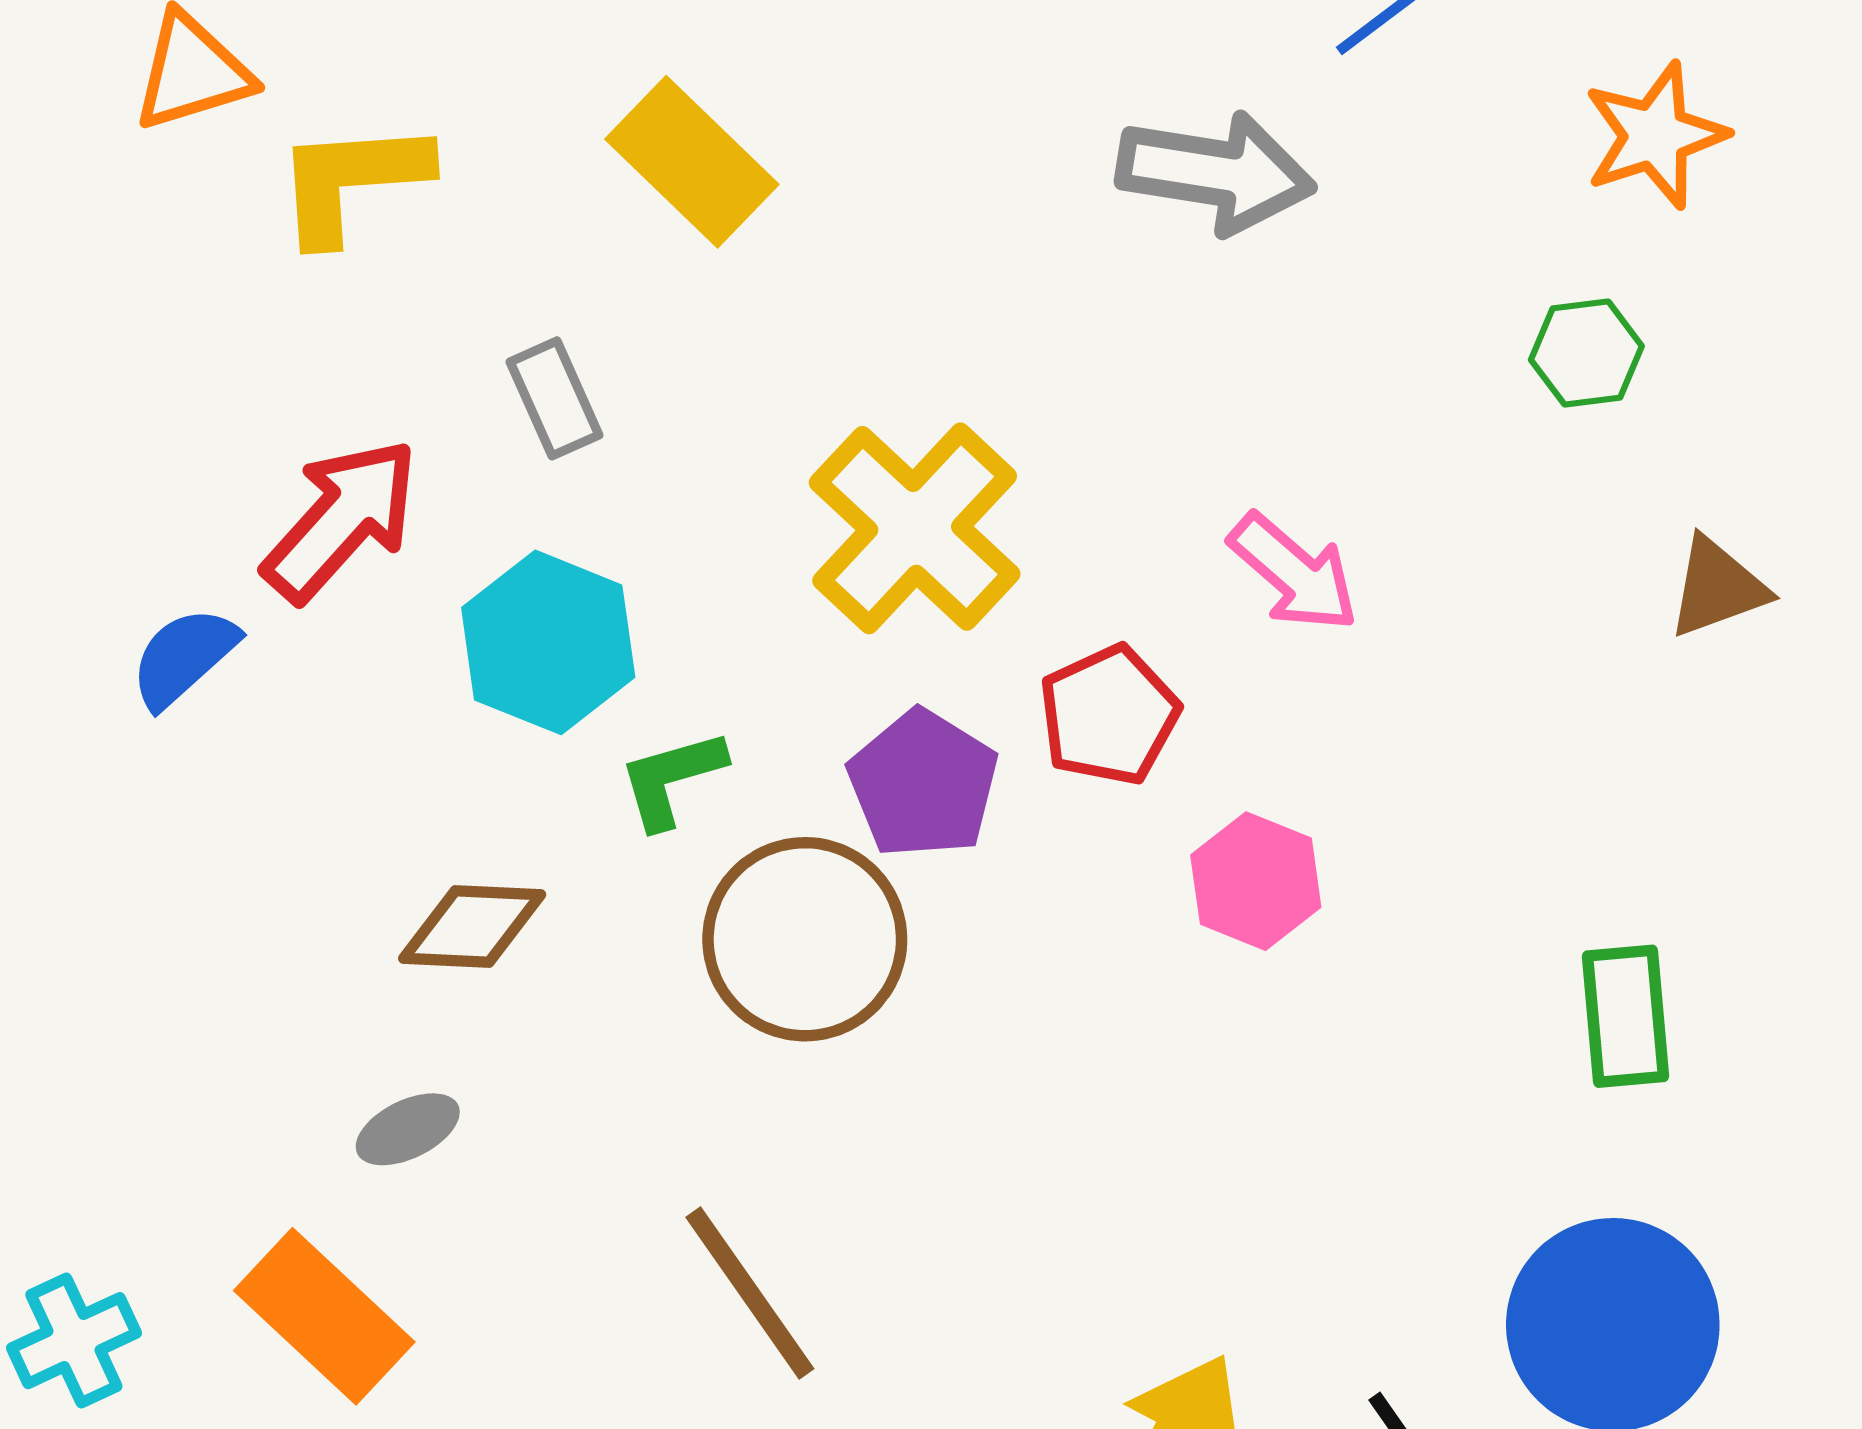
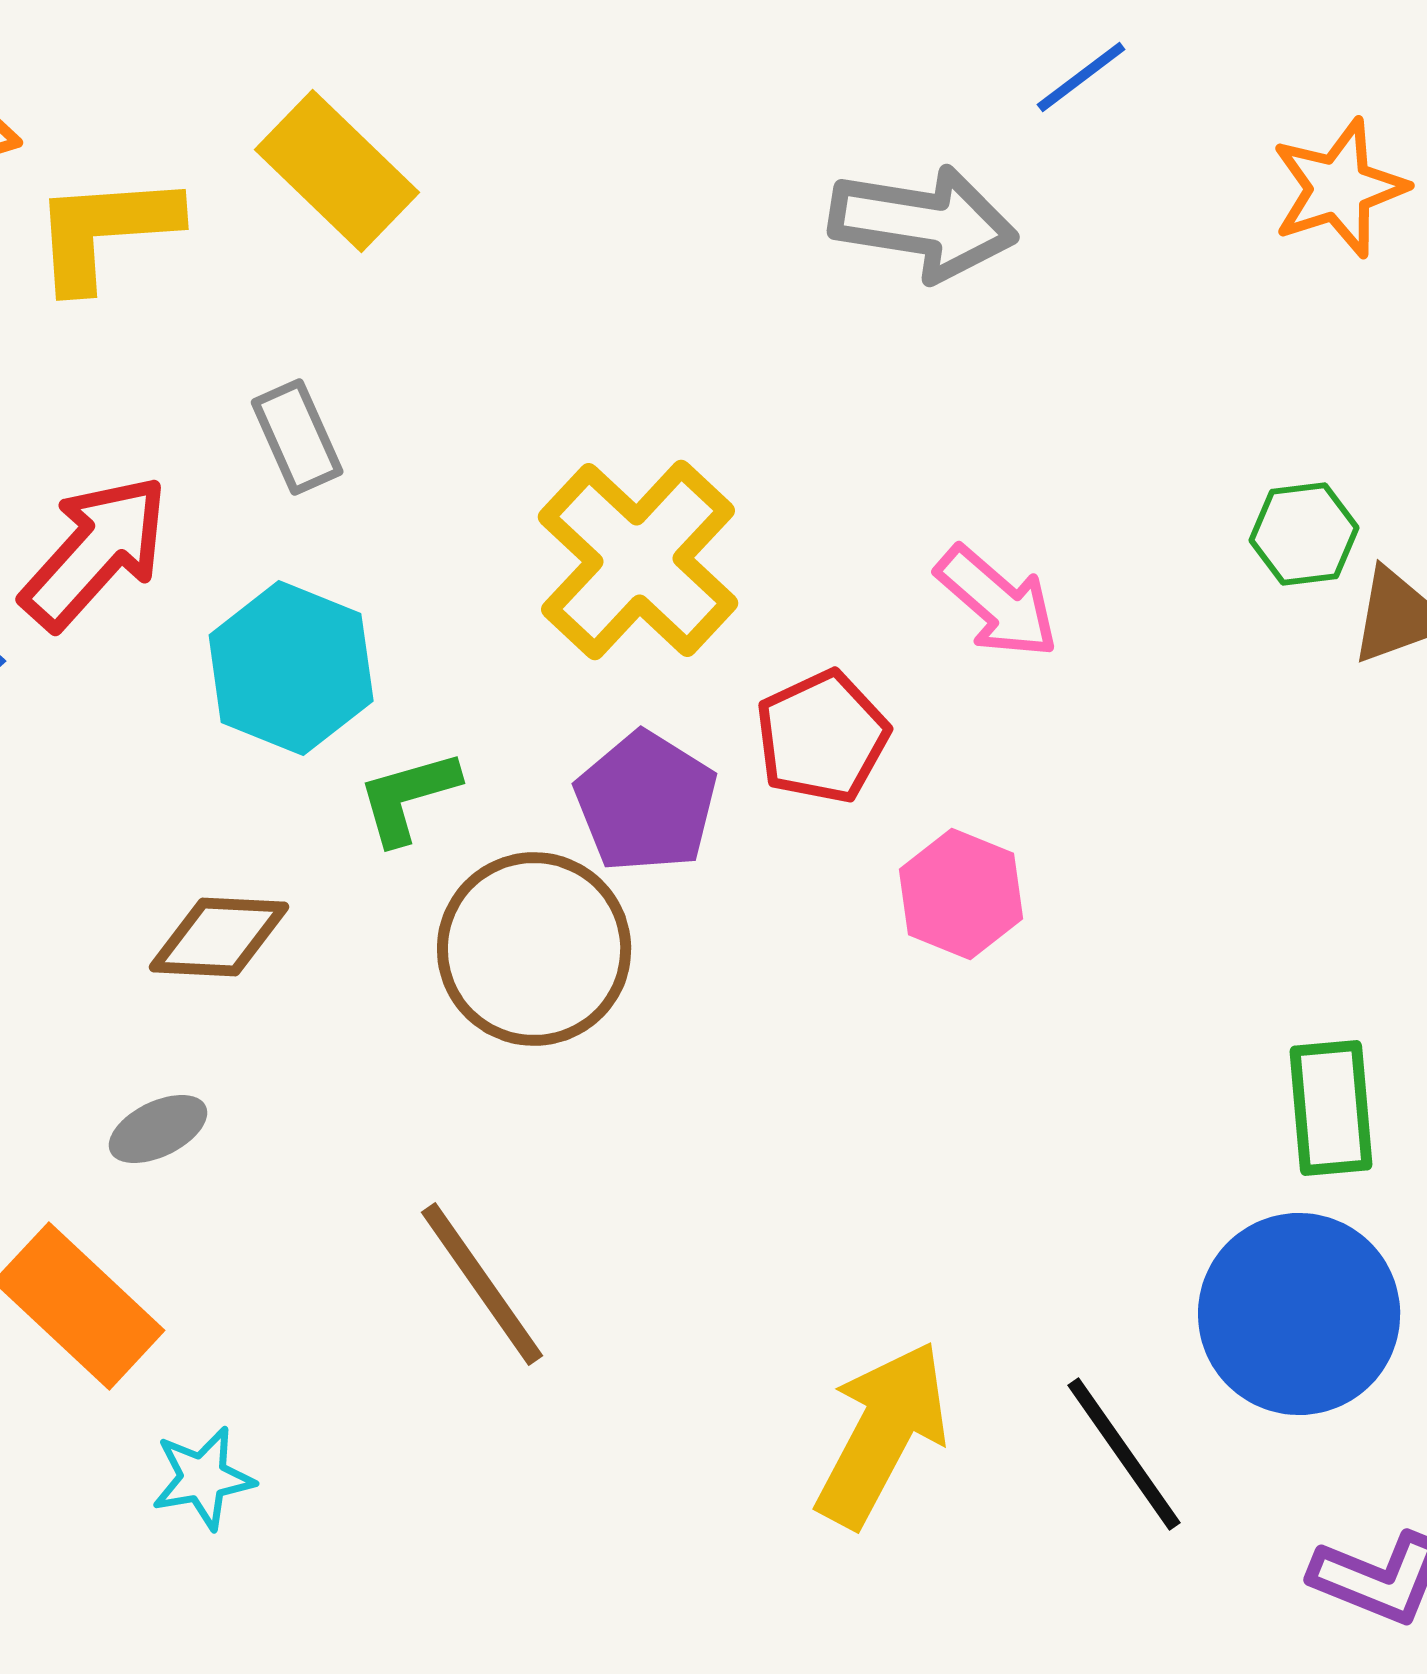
yellow rectangle: (692, 162) -> (337, 171), moved
green hexagon: (1586, 353) -> (1304, 534), moved
green rectangle: (1625, 1016) -> (1331, 1108), moved

